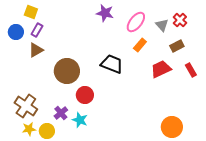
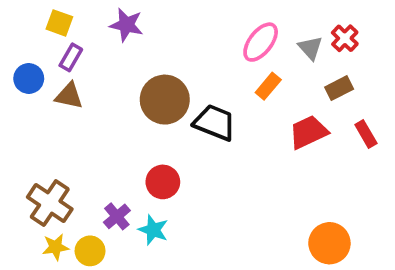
purple star: (105, 13) -> (126, 25), moved
blue circle: (16, 32) -> (29, 78), moved
brown triangle: (36, 50) -> (69, 96), turned 42
brown circle: (67, 71) -> (165, 100), moved

